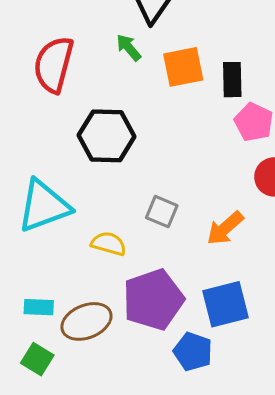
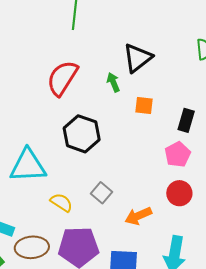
orange square: (183, 67) -> (144, 105), size x0.7
black rectangle: (232, 80) -> (186, 120), moved

